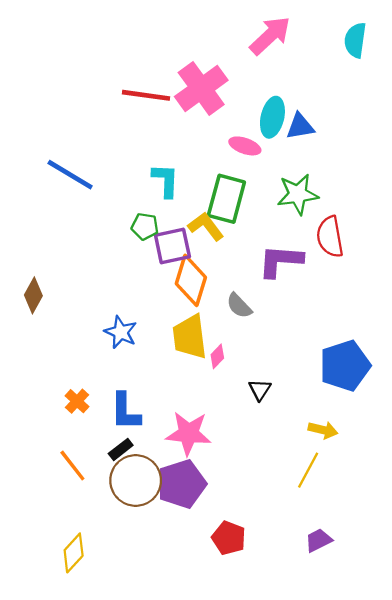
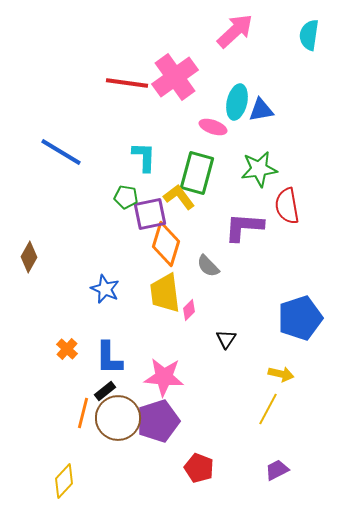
orange line: (72, 466) -> (83, 413), moved, turned 52

